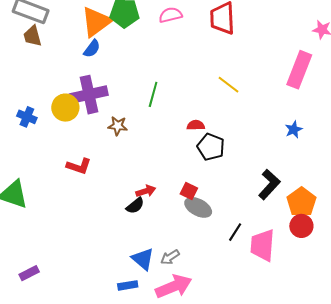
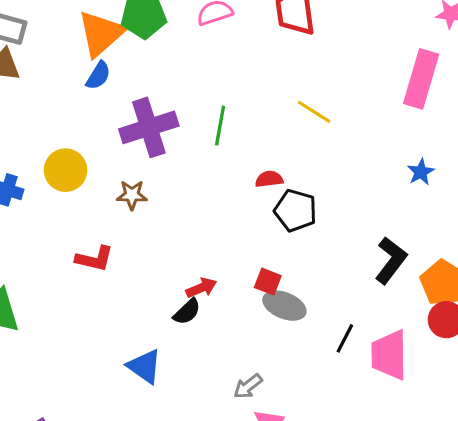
green line: (153, 94) -> (220, 126), moved
purple cross: (89, 95) -> (149, 127), moved
brown star: (118, 126) -> (132, 195), moved
blue triangle: (143, 259) -> (145, 366), moved

